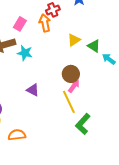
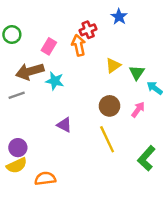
green triangle: (94, 46) -> (137, 73), turned 32
pink arrow: (74, 86) -> (138, 110), moved
green L-shape: (83, 124) -> (146, 158), moved

